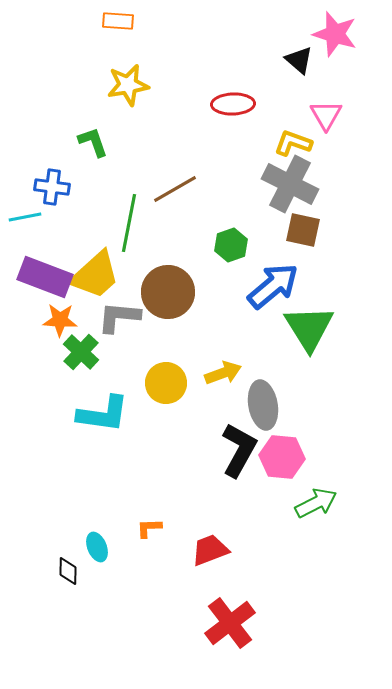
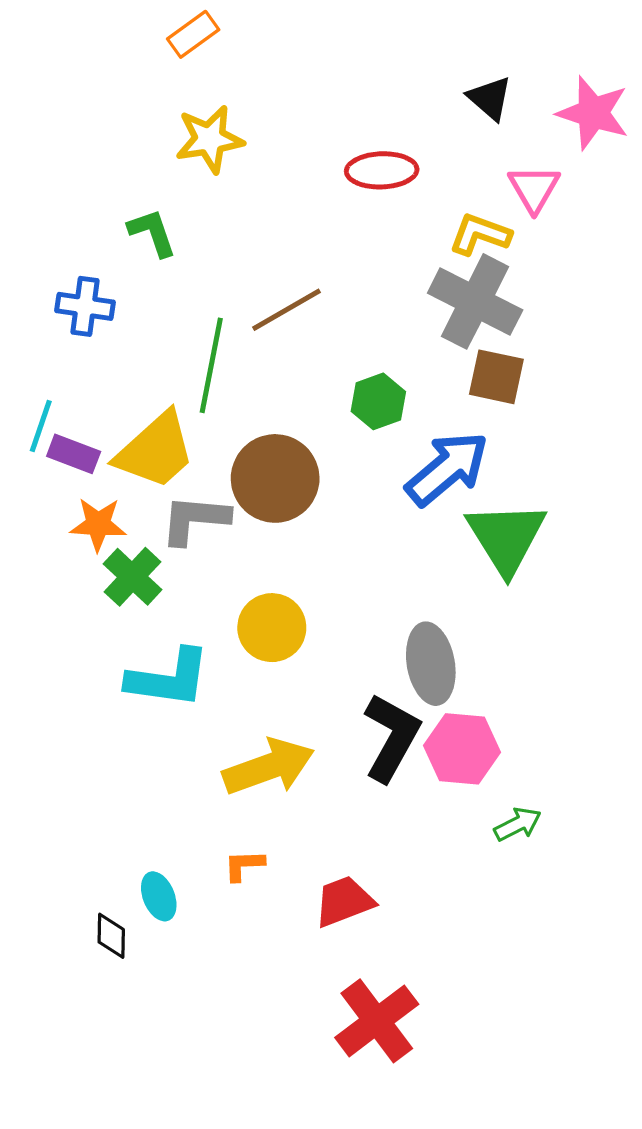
orange rectangle: (118, 21) -> (193, 34), turned -40
pink star: (335, 34) -> (593, 113), moved
cyan line: (25, 217) -> (41, 426), moved, turned -60
purple rectangle: (45, 277) -> (74, 454), size x0.6
yellow arrow: (223, 373) -> (269, 767), moved, size x1.5
green arrow: (316, 503) -> (518, 824), size x0.7

